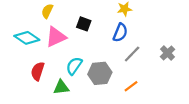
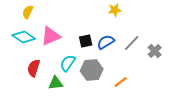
yellow semicircle: (47, 11) -> (28, 12), moved
black square: (84, 24) -> (86, 41), moved, turned -32
blue semicircle: (120, 33) -> (106, 42), moved, turned -144
gray line: (132, 54) -> (132, 43), moved

